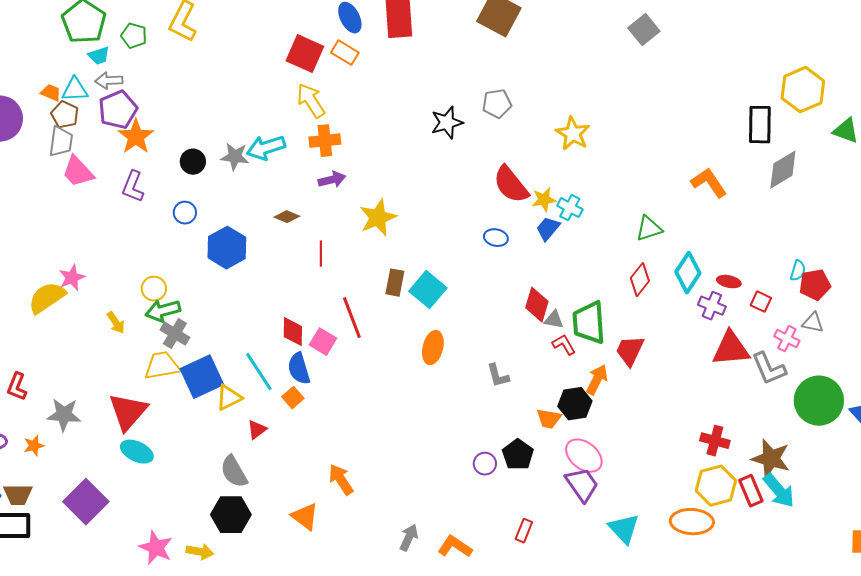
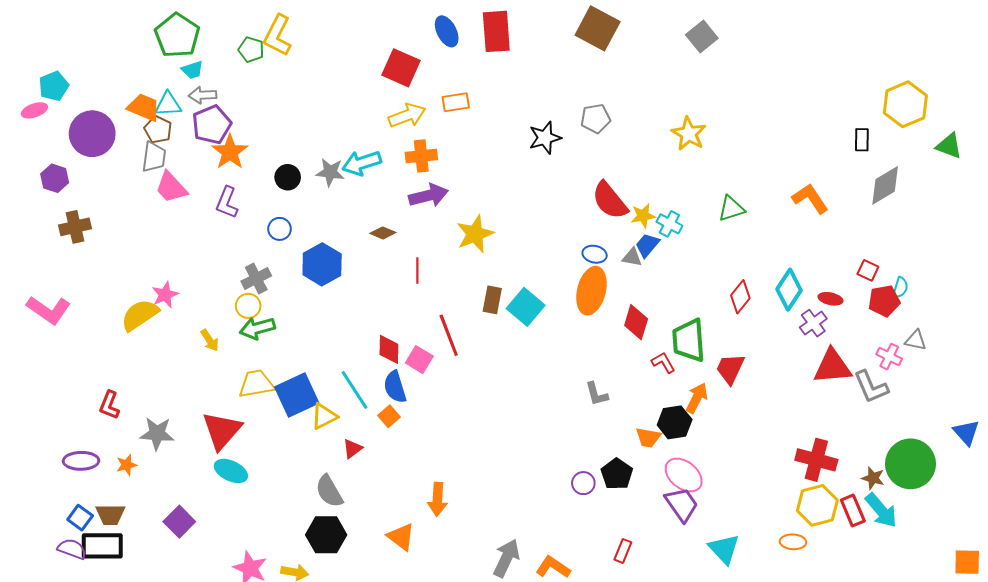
gray square: (644, 30) -> (702, 36), moved
green pentagon: (134, 36) -> (251, 50), moved
orange rectangle: (345, 53) -> (456, 102), moved, turned -40
orange trapezoid: (51, 93) -> (144, 107), size x1.6
yellow arrow: (311, 101) -> (407, 115), turned 102
black rectangle: (760, 125) -> (862, 140), size x0.6
yellow star: (573, 134) -> (689, 134), moved
purple arrow: (332, 180) -> (428, 195), size x1.4
green triangle: (649, 229) -> (731, 209), moved
red pentagon: (815, 285) -> (884, 301), moved
red square: (761, 302) -> (868, 270), moved
purple cross: (712, 306) -> (813, 323), turned 32
gray triangle: (554, 320) -> (632, 257), moved
gray cross: (175, 334) -> (256, 279), moved, turned 32
orange ellipse: (433, 348) -> (591, 291), moved, size x1.4
green circle: (819, 401) -> (911, 464), moved
red cross: (715, 441) -> (816, 460), size x1.4
brown star: (771, 459) -> (873, 478), size x0.6
orange arrow: (341, 480) -> (438, 499), turned -144
purple square: (86, 502) -> (179, 522), size x0.7
orange ellipse: (692, 522) -> (793, 542), size x0.6
gray arrow: (409, 538) -> (506, 558), size x1.4

